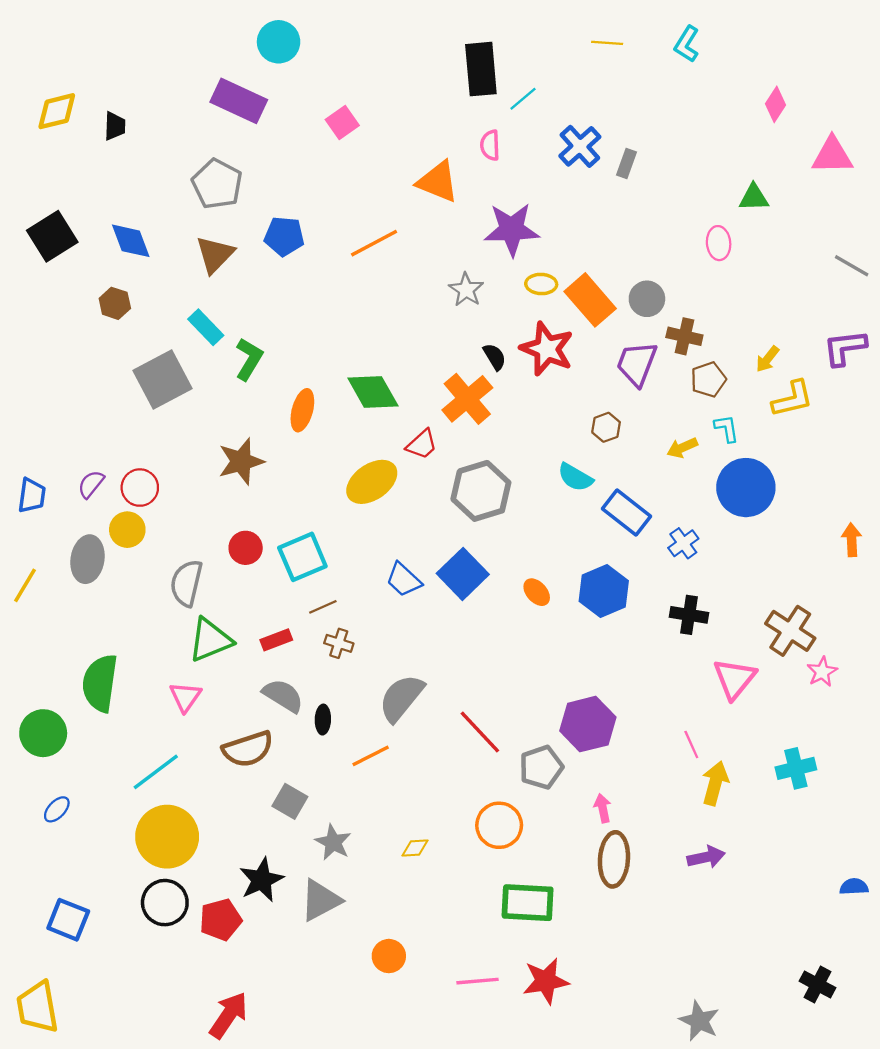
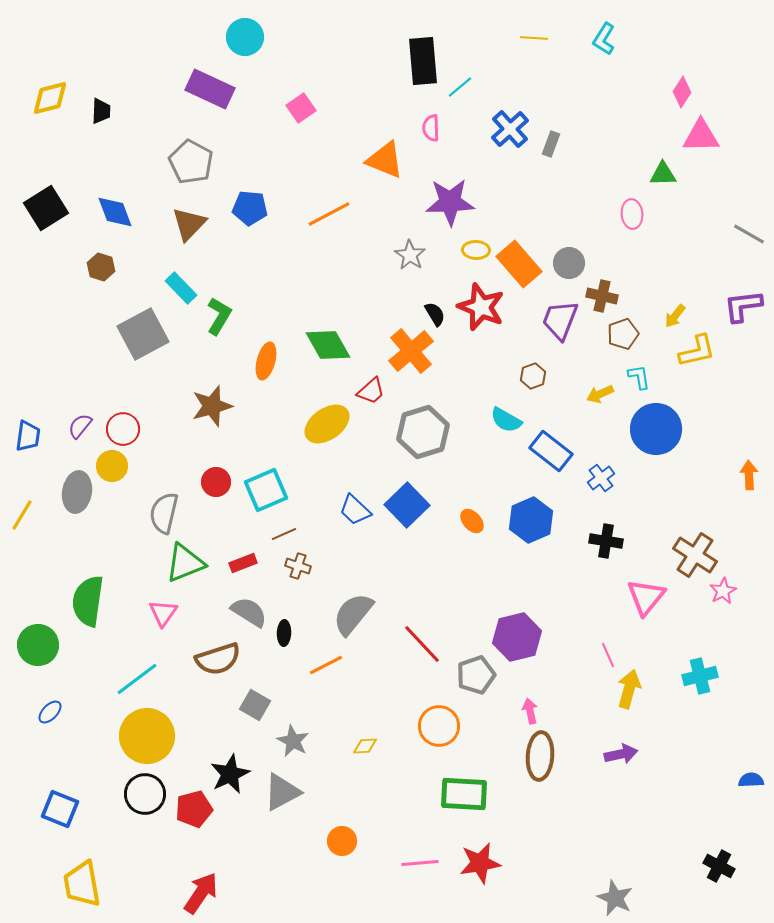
pink triangle: (832, 156) -> (701, 136), moved
yellow trapezoid: (37, 1007) -> (82, 884), moved

